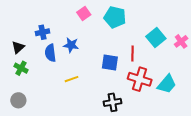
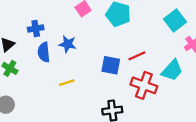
cyan square: (156, 38) -> (175, 20), moved
red line: (132, 53) -> (137, 56), turned 63
cyan trapezoid: (167, 84) -> (172, 70), moved

